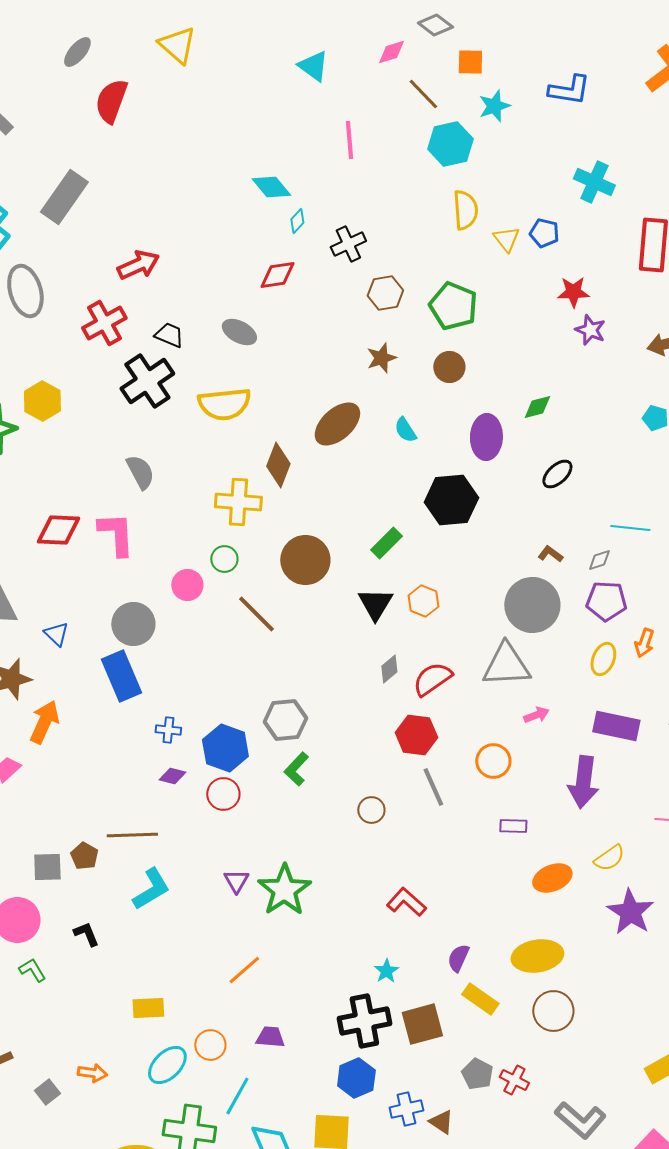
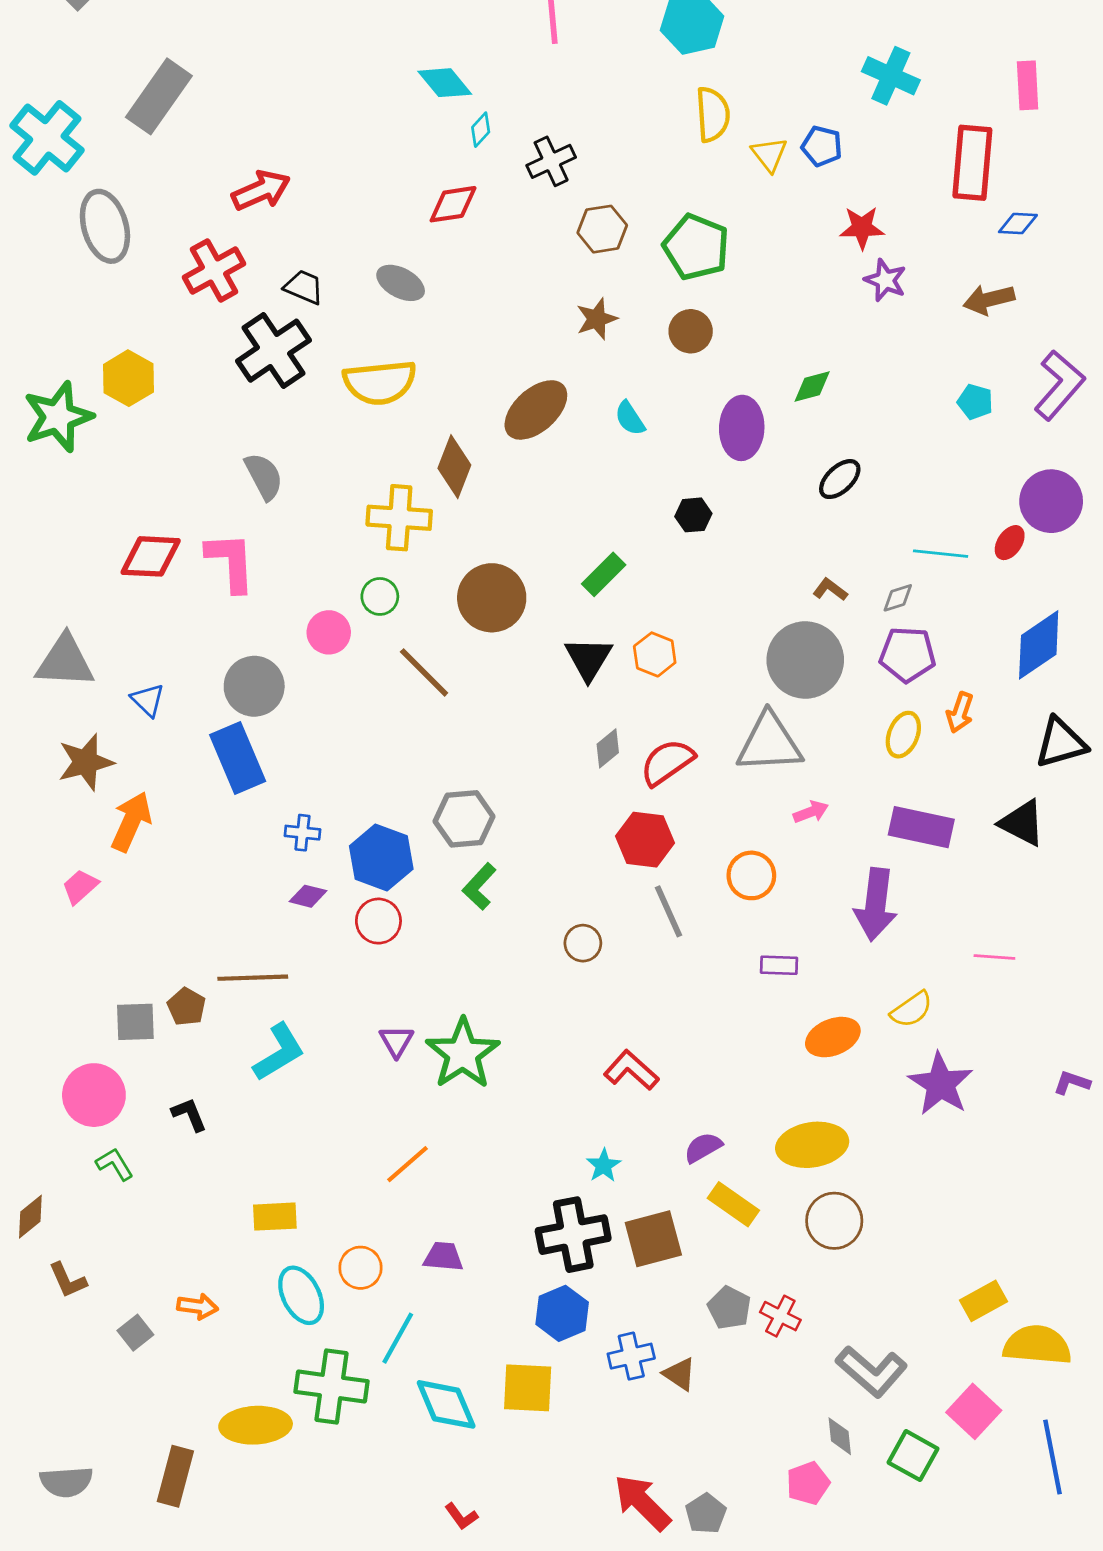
black hexagon: (451, 500) -> (693, 515), size x0.5
purple semicircle: (458, 958) -> (703, 1148), turned 36
cyan ellipse: (167, 1065) -> (301, 1295), turned -72

